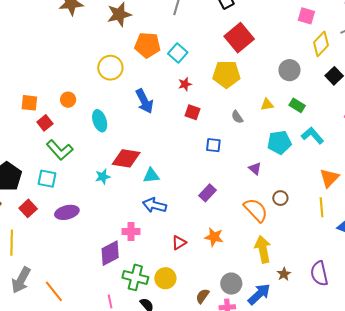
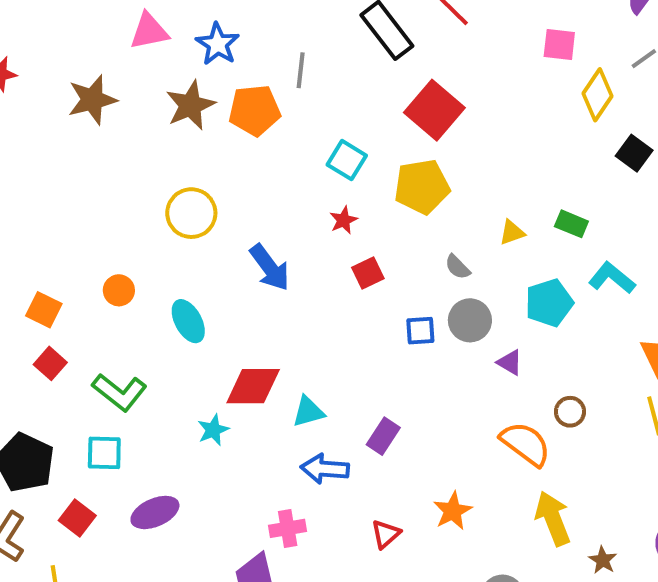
orange pentagon: (148, 45) -> (255, 110), moved
cyan square: (178, 53) -> (347, 160), moved
gray circle: (289, 70) -> (470, 320), moved
orange square: (29, 103) -> (44, 310), turned 30
red square: (192, 112) -> (368, 273), turned -35
red square: (45, 123) -> (50, 363), moved
purple rectangle: (207, 193) -> (383, 436), moved
orange star: (214, 237) -> (453, 511), turned -30

